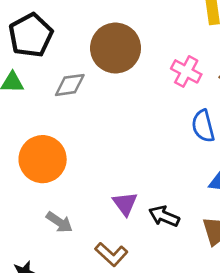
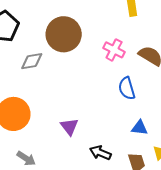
purple triangle: (125, 204) -> (69, 127), moved

